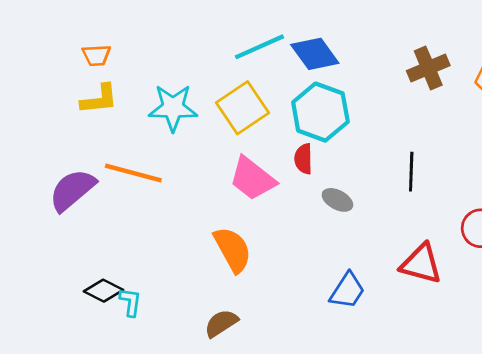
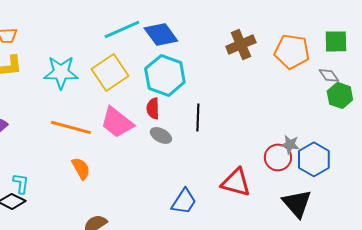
black line: (411, 172) -> (198, 117), moved
orange line: (133, 173) -> (71, 127), moved
gray ellipse: (337, 200) -> (161, 135), moved
orange semicircle: (233, 250) -> (81, 168), moved, size x0.7
cyan L-shape: (130, 302) -> (21, 183), moved

